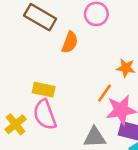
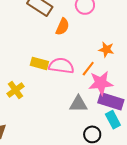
pink semicircle: (45, 115) -> (61, 66), moved, turned 115

